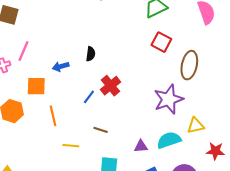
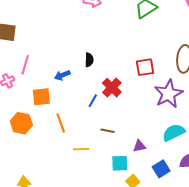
red square: (161, 42) -> (145, 67), moved, turned -30
purple triangle: (141, 146) -> (139, 146), moved

